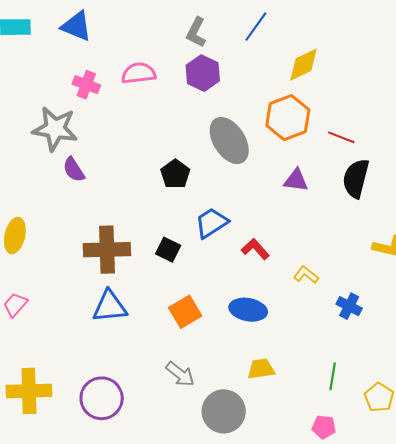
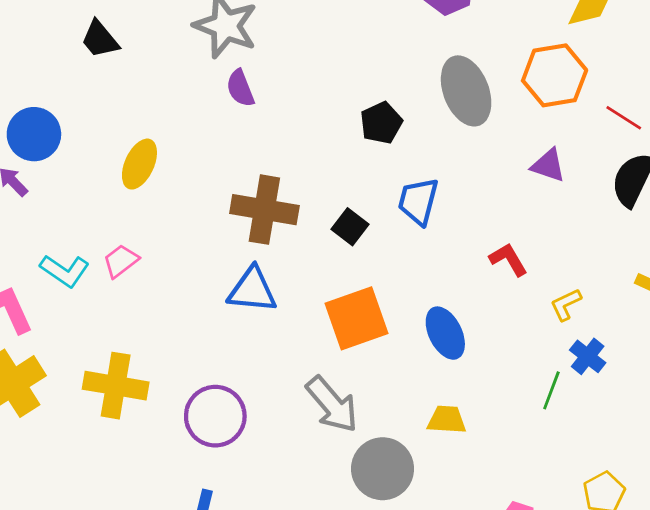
blue trapezoid: (211, 223) -> (418, 201), turned -54
red L-shape: (255, 249) -> (508, 259), moved
yellow L-shape: (306, 275) -> (566, 304), moved, turned -75
blue ellipse: (248, 310) -> (445, 333), turned 42
orange square: (185, 312) -> (357, 318), size x1.4
gray arrow: (180, 374) -> (332, 404), size x1.4
green line: (333, 376) -> (551, 390), moved

